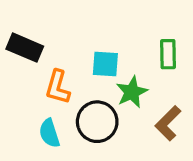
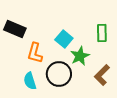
cyan square: (105, 64) -> (64, 39), turned 36

